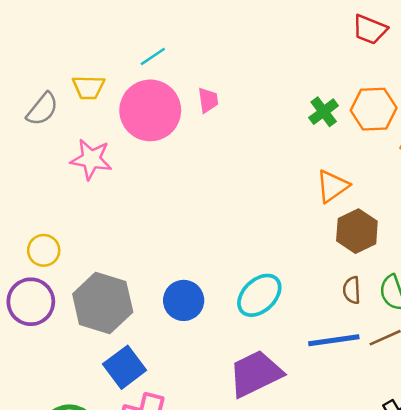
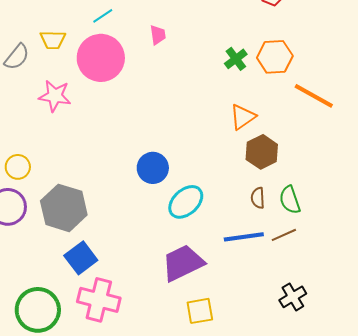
pink trapezoid: (208, 100) -> (158, 35), moved
blue circle: (184, 300) -> (153, 168), moved

